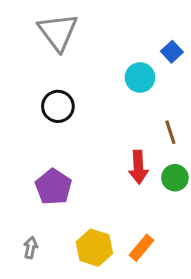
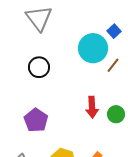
cyan circle: (140, 77) -> (93, 48), size x1.5
brown line: (170, 132) -> (113, 65), moved, turned 56

